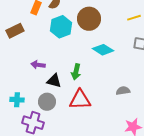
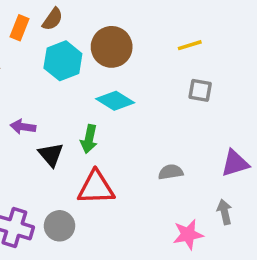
cyan diamond: (103, 50) -> (115, 101), moved
black triangle: (54, 81) -> (51, 155), turned 35
gray circle: (47, 102) -> (59, 226), moved

